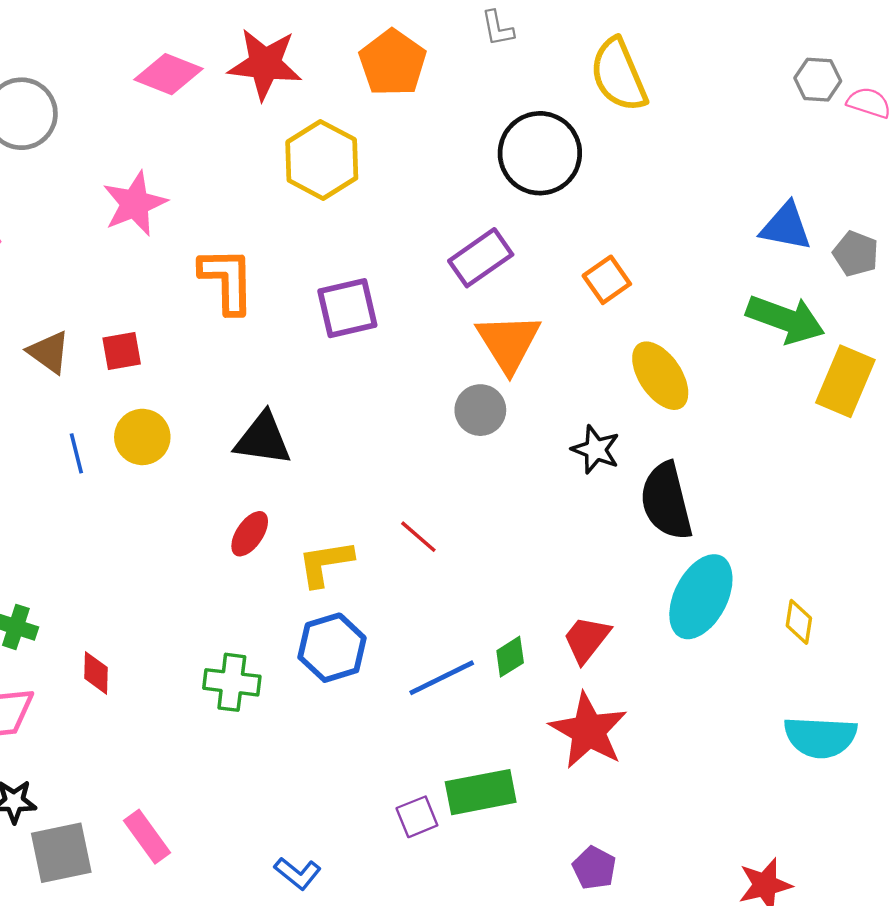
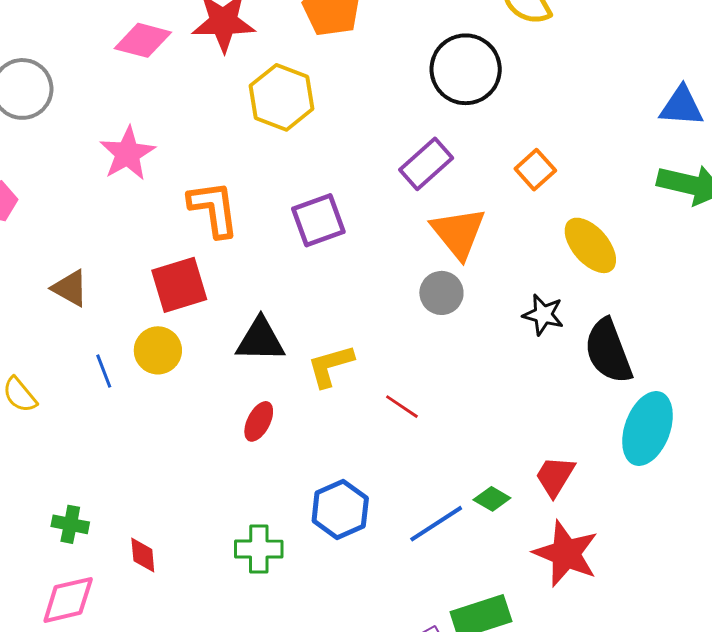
red square: (122, 351) -> (179, 285), moved, size x1.6
yellow L-shape: (325, 563) -> (330, 366), moved
green diamond: (510, 657) -> (492, 499), turned 69

